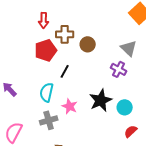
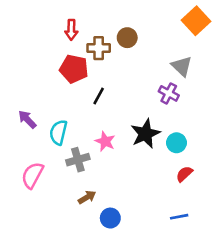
brown circle: (88, 44) -> (127, 38), moved
red pentagon: (46, 50) -> (74, 69), turned 30
cyan semicircle: (47, 92) -> (58, 132), moved

